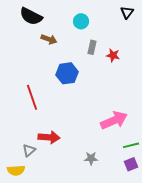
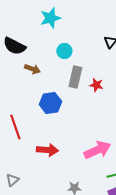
gray rectangle: (92, 47) -> (75, 77), size x1.5
red arrow: (49, 137) -> (47, 150), moved

